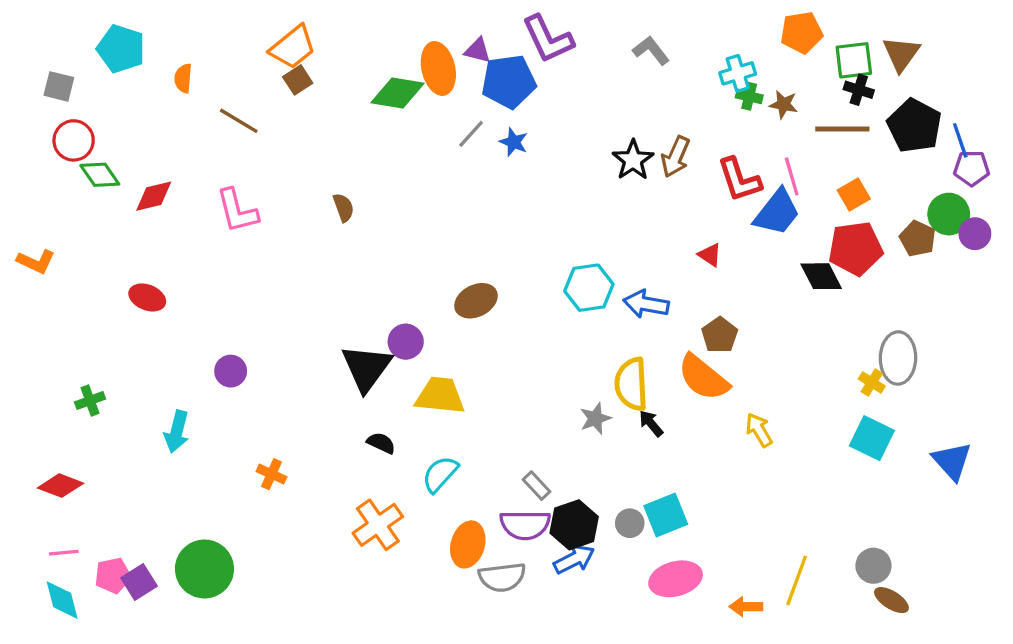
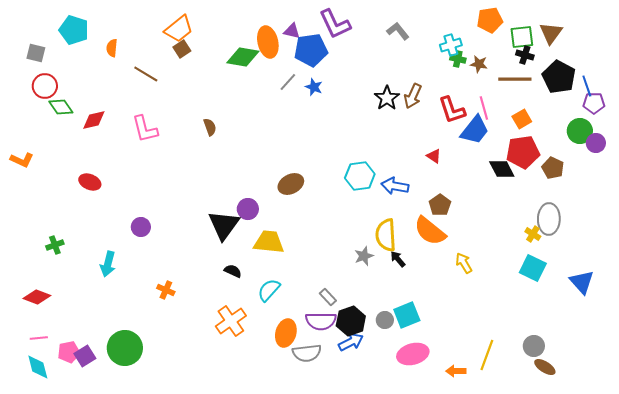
brown pentagon: (918, 239) -> (553, 168), moved

